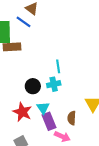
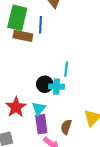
blue line: (24, 22) -> (41, 25), moved, turned 42
black circle: (33, 86) -> (45, 84), moved

